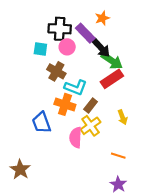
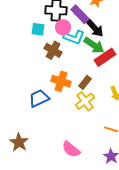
green arrow: (112, 61) -> (94, 45), moved
cyan L-shape: (76, 87) -> (74, 37), moved
blue trapezoid: (41, 123) -> (39, 98), turned 85
pink semicircle: (76, 137) -> (71, 149), moved, turned -54

